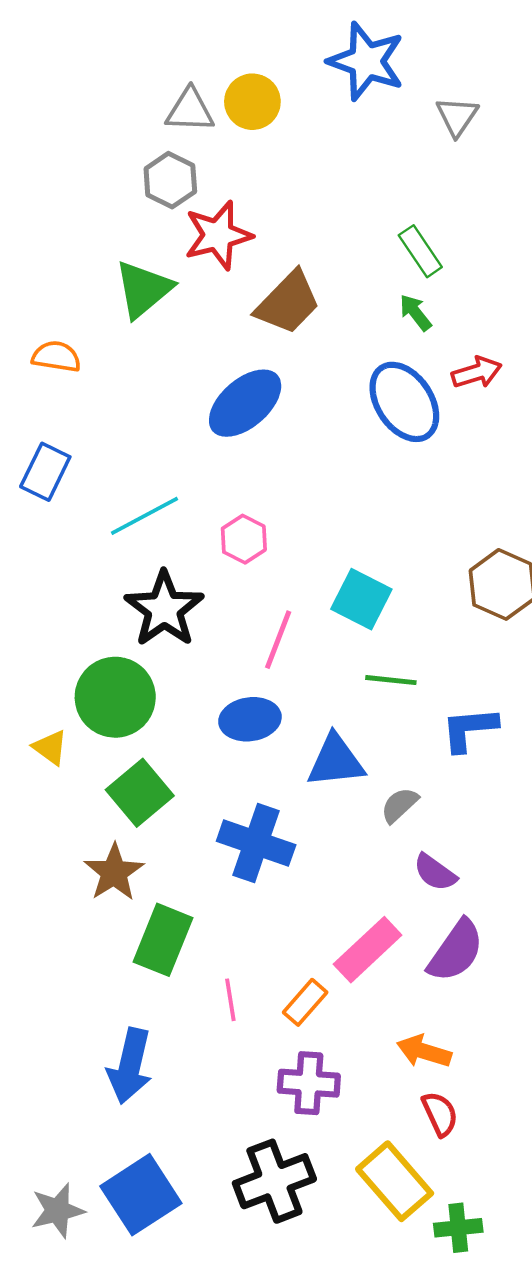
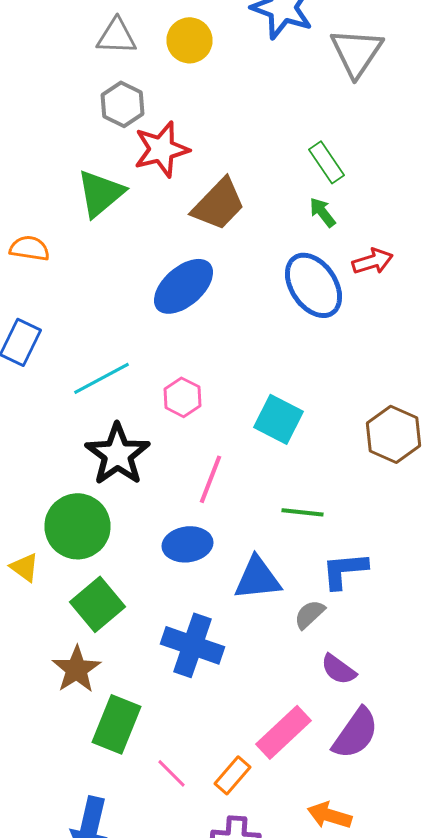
gray triangle: (190, 110) -> (116, 36), moved
gray triangle: (457, 116) -> (356, 52), size x1.5
cyan square: (361, 599) -> (278, 419), moved
blue L-shape: (469, 729) -> (344, 570), moved
pink line: (230, 1000) -> (172, 773), turned -36

